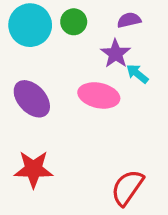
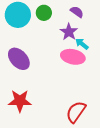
purple semicircle: (129, 20) -> (77, 12), turned 48
pink ellipse: (99, 95) -> (73, 57), moved

